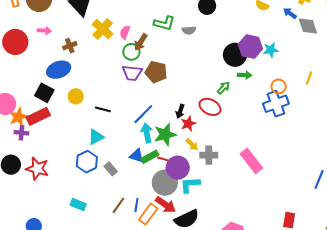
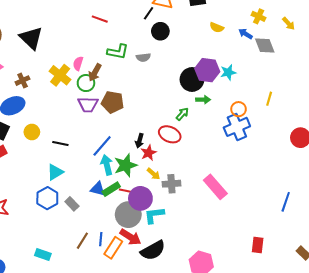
yellow cross: (103, 29) -> (60, 75), moved
cyan rectangle: (78, 205) -> (43, 255), moved

